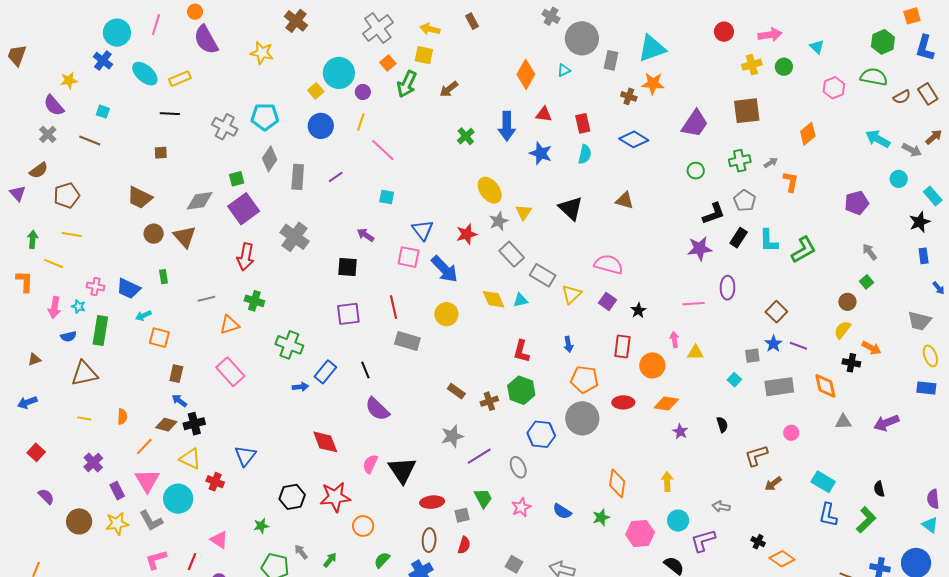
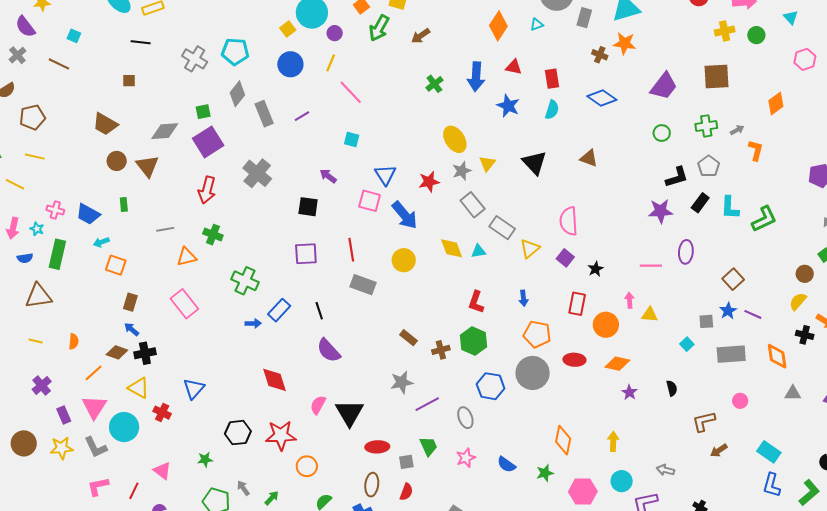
gray rectangle: (298, 177) -> (264, 114), turned -30
pink semicircle: (609, 264) -> (569, 221), turned -112

